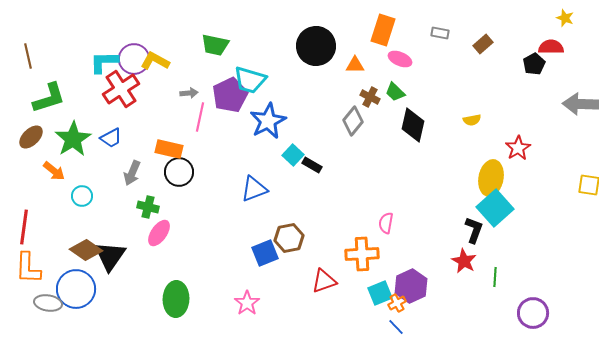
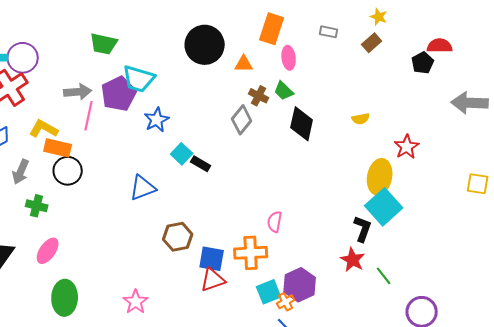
yellow star: (565, 18) -> (379, 17), moved
pink ellipse: (400, 59) -> (289, 58), turned 60
yellow L-shape: (155, 61) -> (44, 129), moved
gray arrow: (189, 93) -> (78, 92), size x1.5
blue star: (268, 121) -> (157, 120), size x0.7
pink ellipse: (159, 233) -> (48, 251), moved
blue square: (265, 253) -> (212, 259), moved, turned 32
green line: (495, 277) -> (384, 276), turned -42

